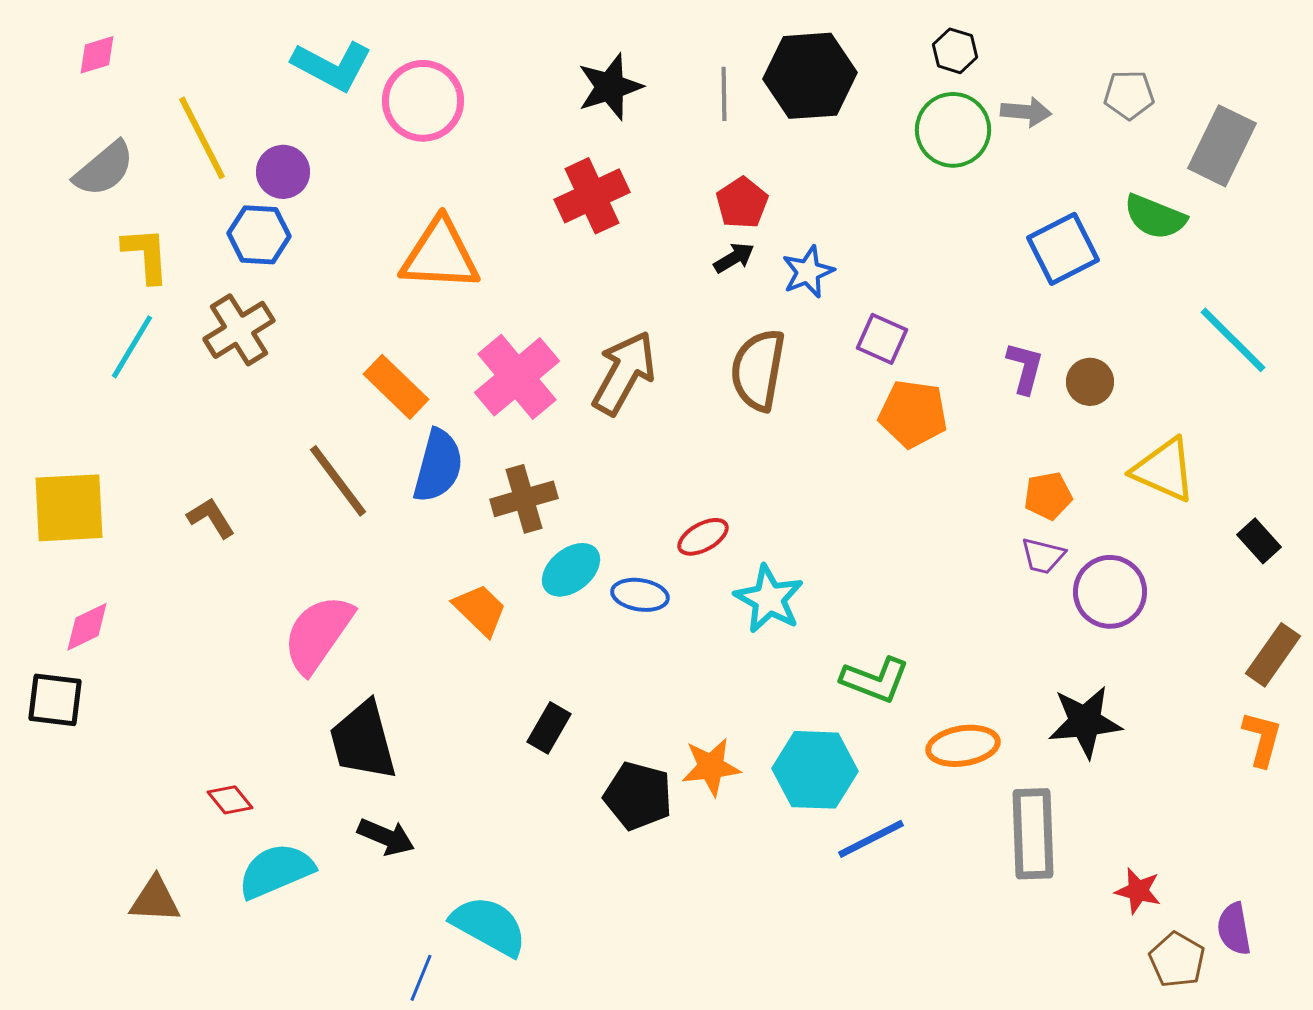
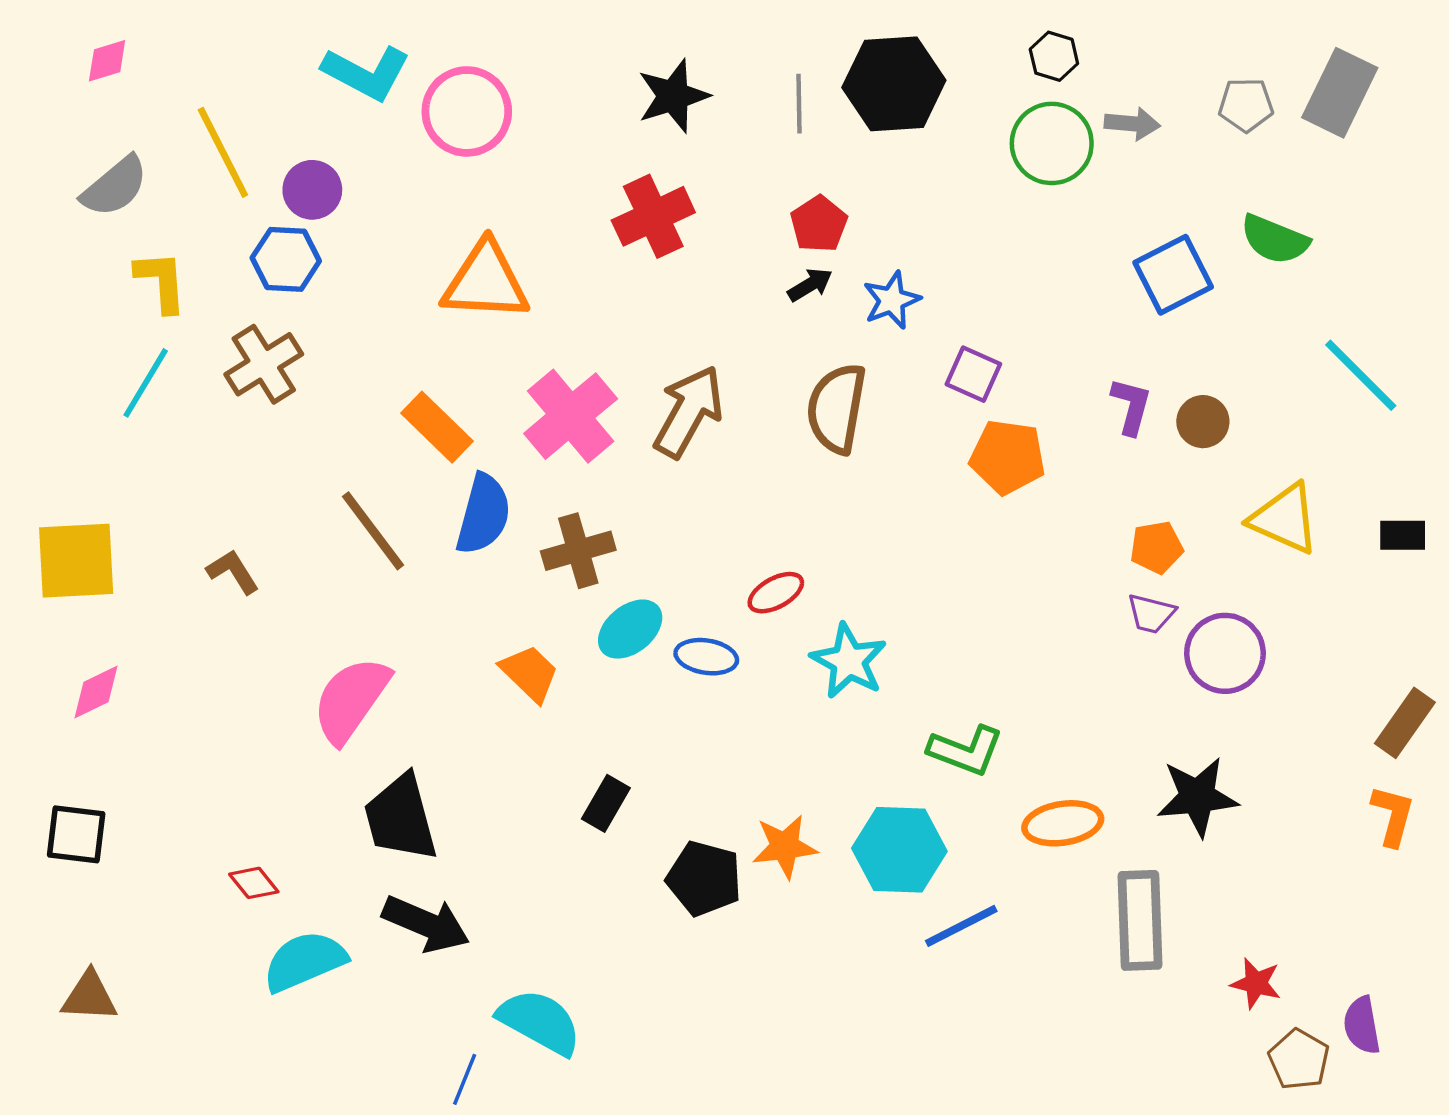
gray rectangle: (1222, 146) -> (1340, 93), moved
black rectangle: (1259, 541) -> (1403, 535), moved, turned -48
black square: (55, 700) -> (76, 834), moved
black arrow: (386, 837) -> (426, 924), size x1.4
brown triangle: (155, 900) -> (89, 997), moved

